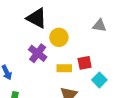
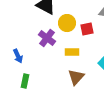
red square: (85, 63) -> (87, 29), moved

